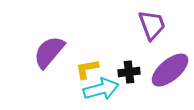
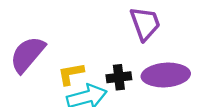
purple ellipse: (170, 70) -> (166, 75), turned 36

